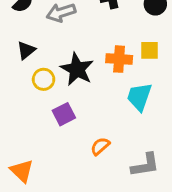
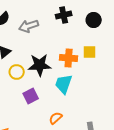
black star: (77, 69) -> (40, 65), turned -30
cyan trapezoid: (139, 97) -> (64, 84), moved

